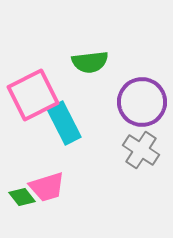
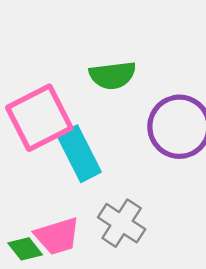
gray cross: (141, 150) -> (122, 223), moved

